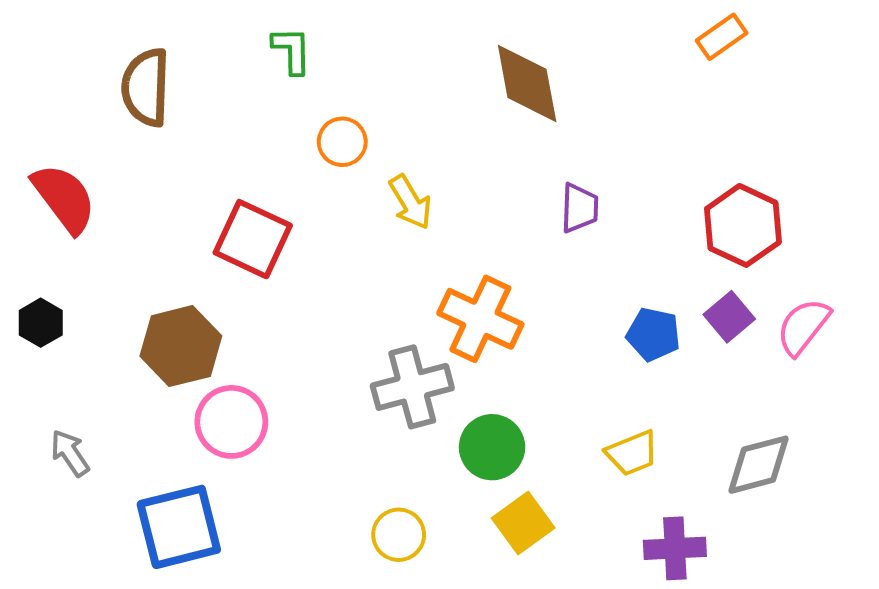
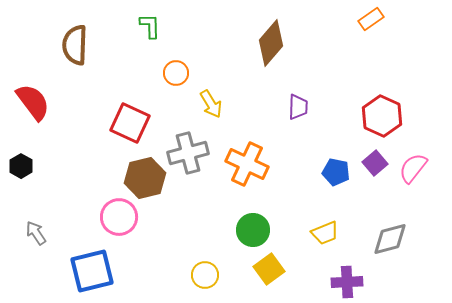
brown diamond: (527, 83) -> (271, 43), turned 51
brown hexagon: (181, 346) -> (145, 178), moved
gray cross: (412, 387) -> (188, 153), moved

